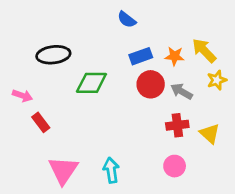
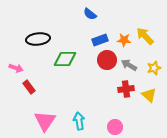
yellow star: (217, 80) -> (154, 68), moved
pink circle: (175, 166) -> (115, 127), moved

